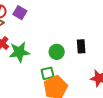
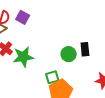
green circle: (57, 52) -> (69, 54), moved

